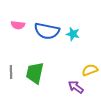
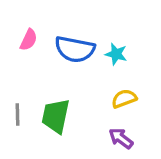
pink semicircle: (18, 25) -> (29, 40), turned -72
yellow semicircle: (90, 70) -> (124, 99), moved

